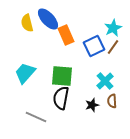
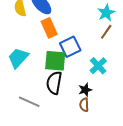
orange rectangle: (66, 35) -> (49, 28), moved
blue square: (94, 46) -> (70, 47), moved
brown semicircle: (112, 101) -> (84, 105), moved

